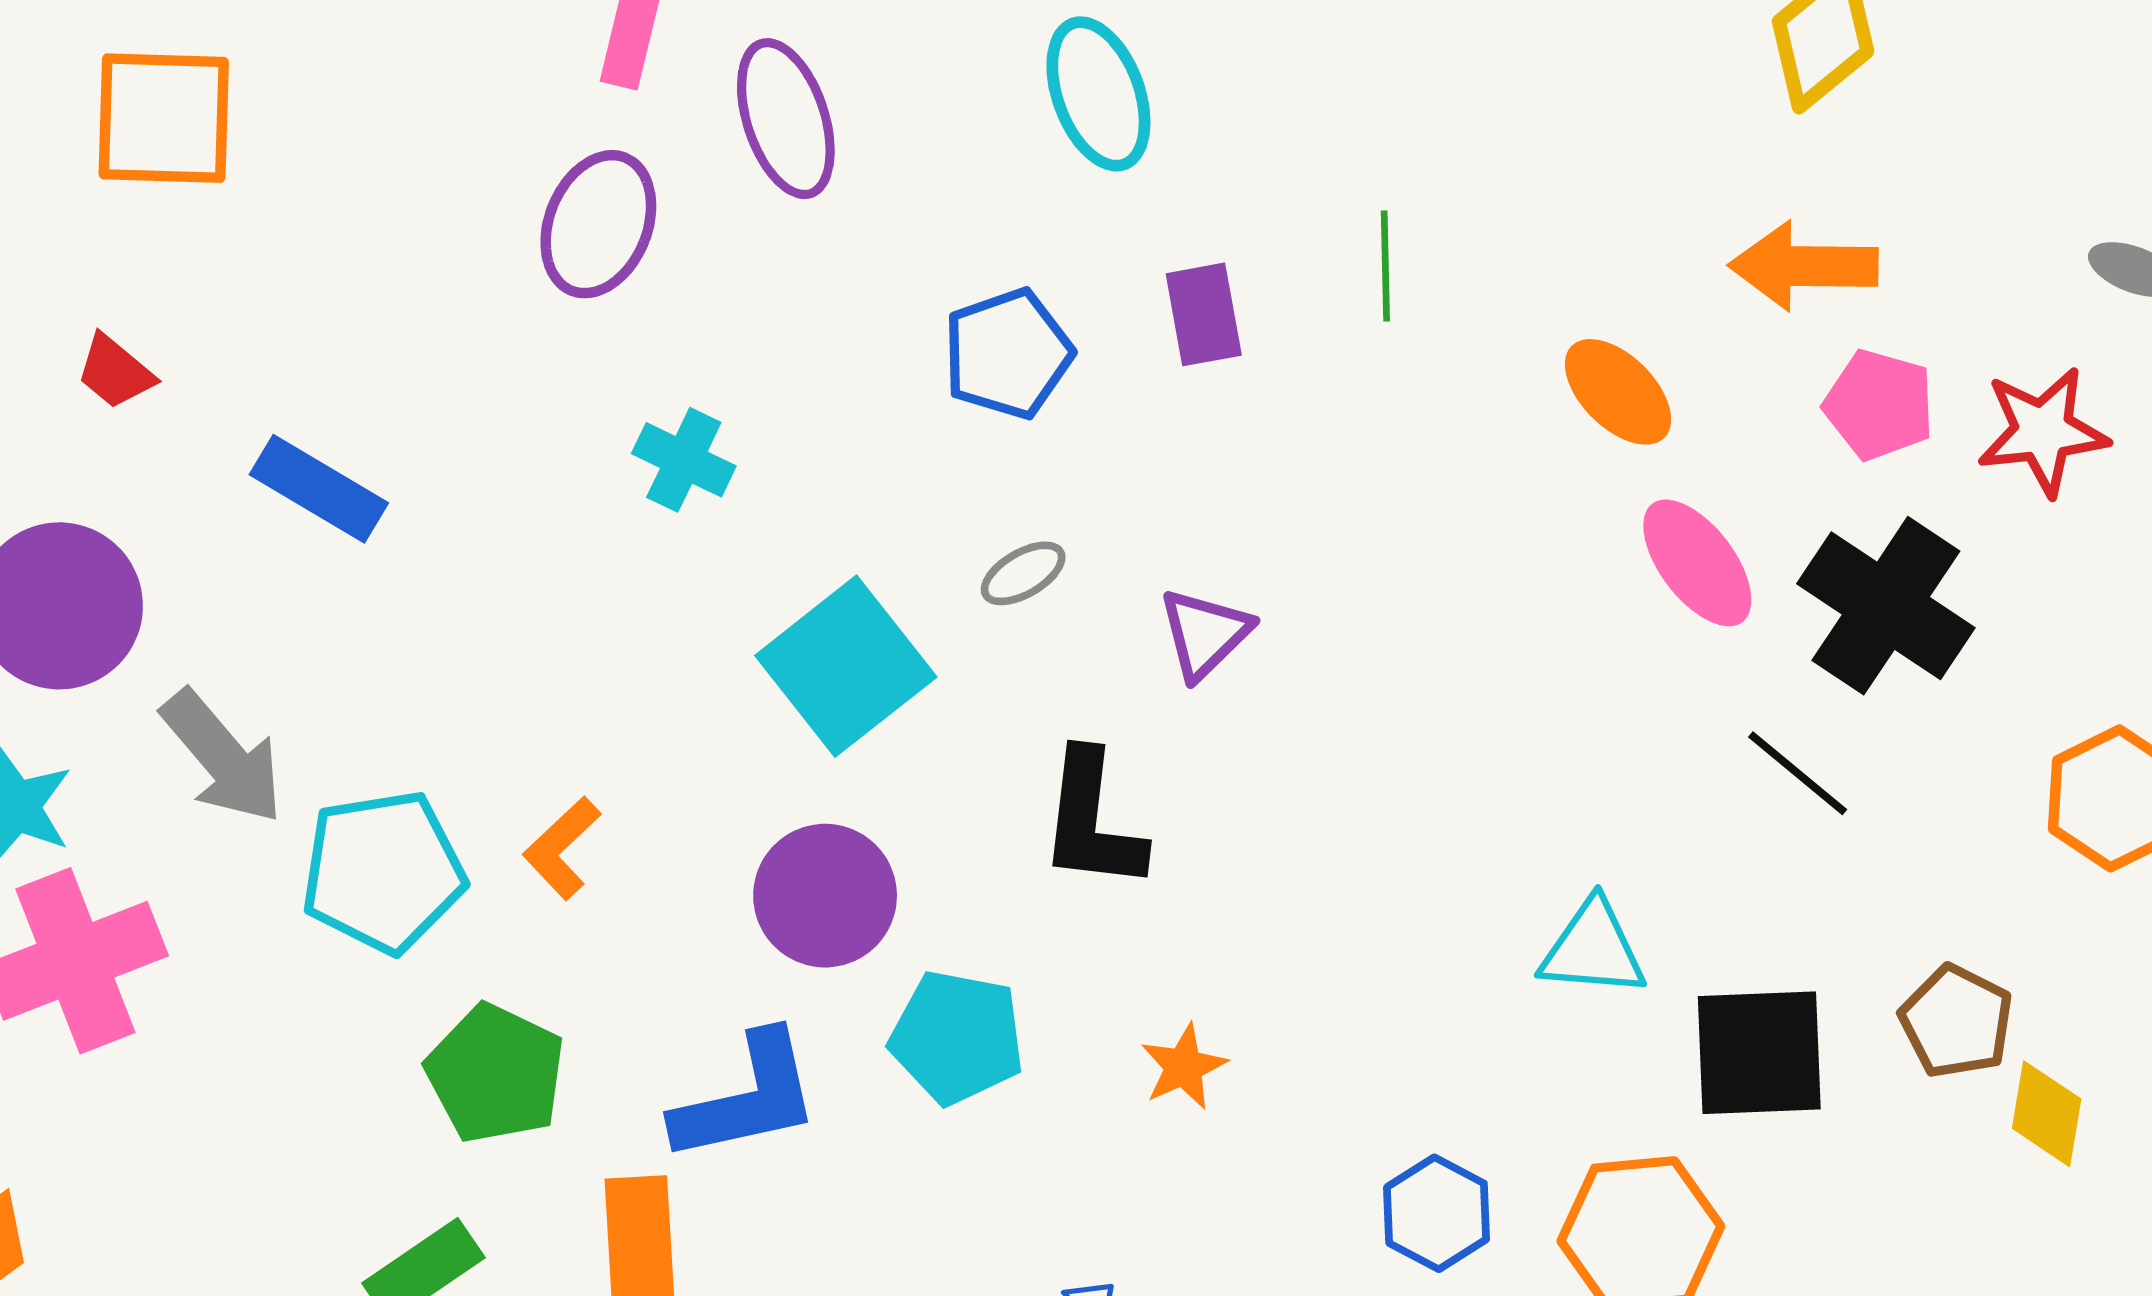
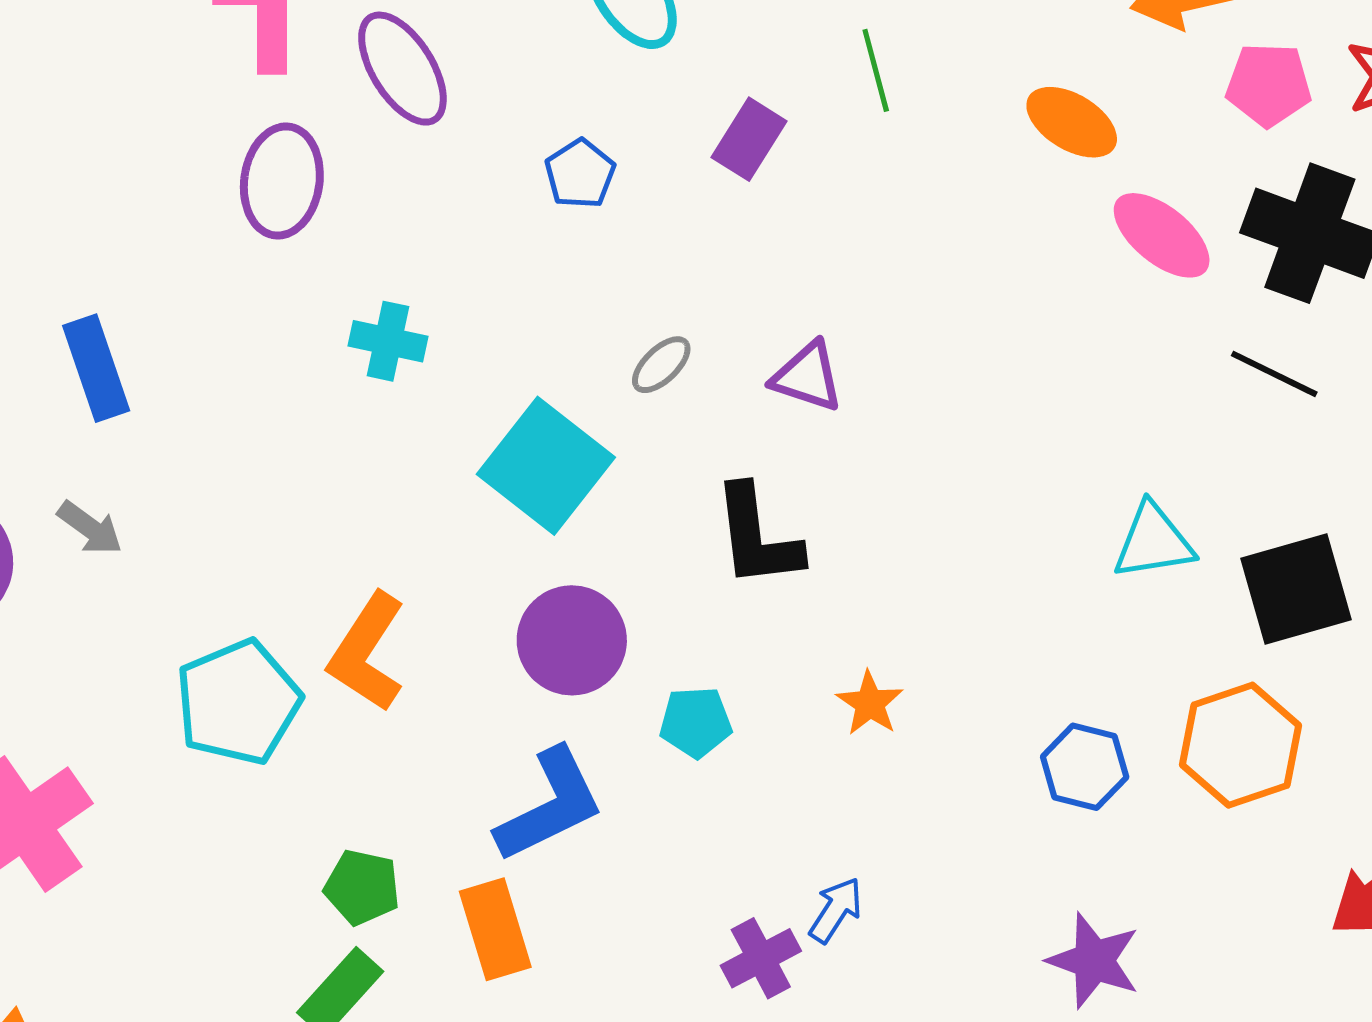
purple rectangle: (1204, 314) -> (749, 139), turned 56
blue pentagon: (1008, 354) -> (580, 174), moved, size x0.7
blue rectangle: (319, 489) -> (96, 368), moved, turned 54
purple triangle: (1205, 634) -> (807, 377), turned -44
gray arrow: (223, 757) -> (90, 528), moved, size x0.6
orange L-shape: (562, 848) -> (367, 652), size x1.5
cyan pentagon: (957, 1037) -> (696, 722), size x0.7
green pentagon: (496, 1074) -> (362, 887), moved, size x0.7

